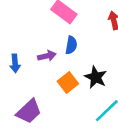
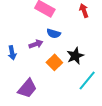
blue semicircle: (71, 45) -> (54, 33), turned 104
black star: (96, 77) -> (75, 56), turned 30

